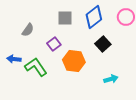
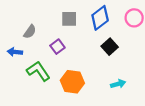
blue arrow: (14, 59) -> (15, 52), moved
orange hexagon: (74, 61) -> (72, 82), moved

